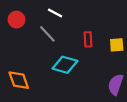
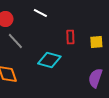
gray line: (47, 34) -> (15, 41), moved

